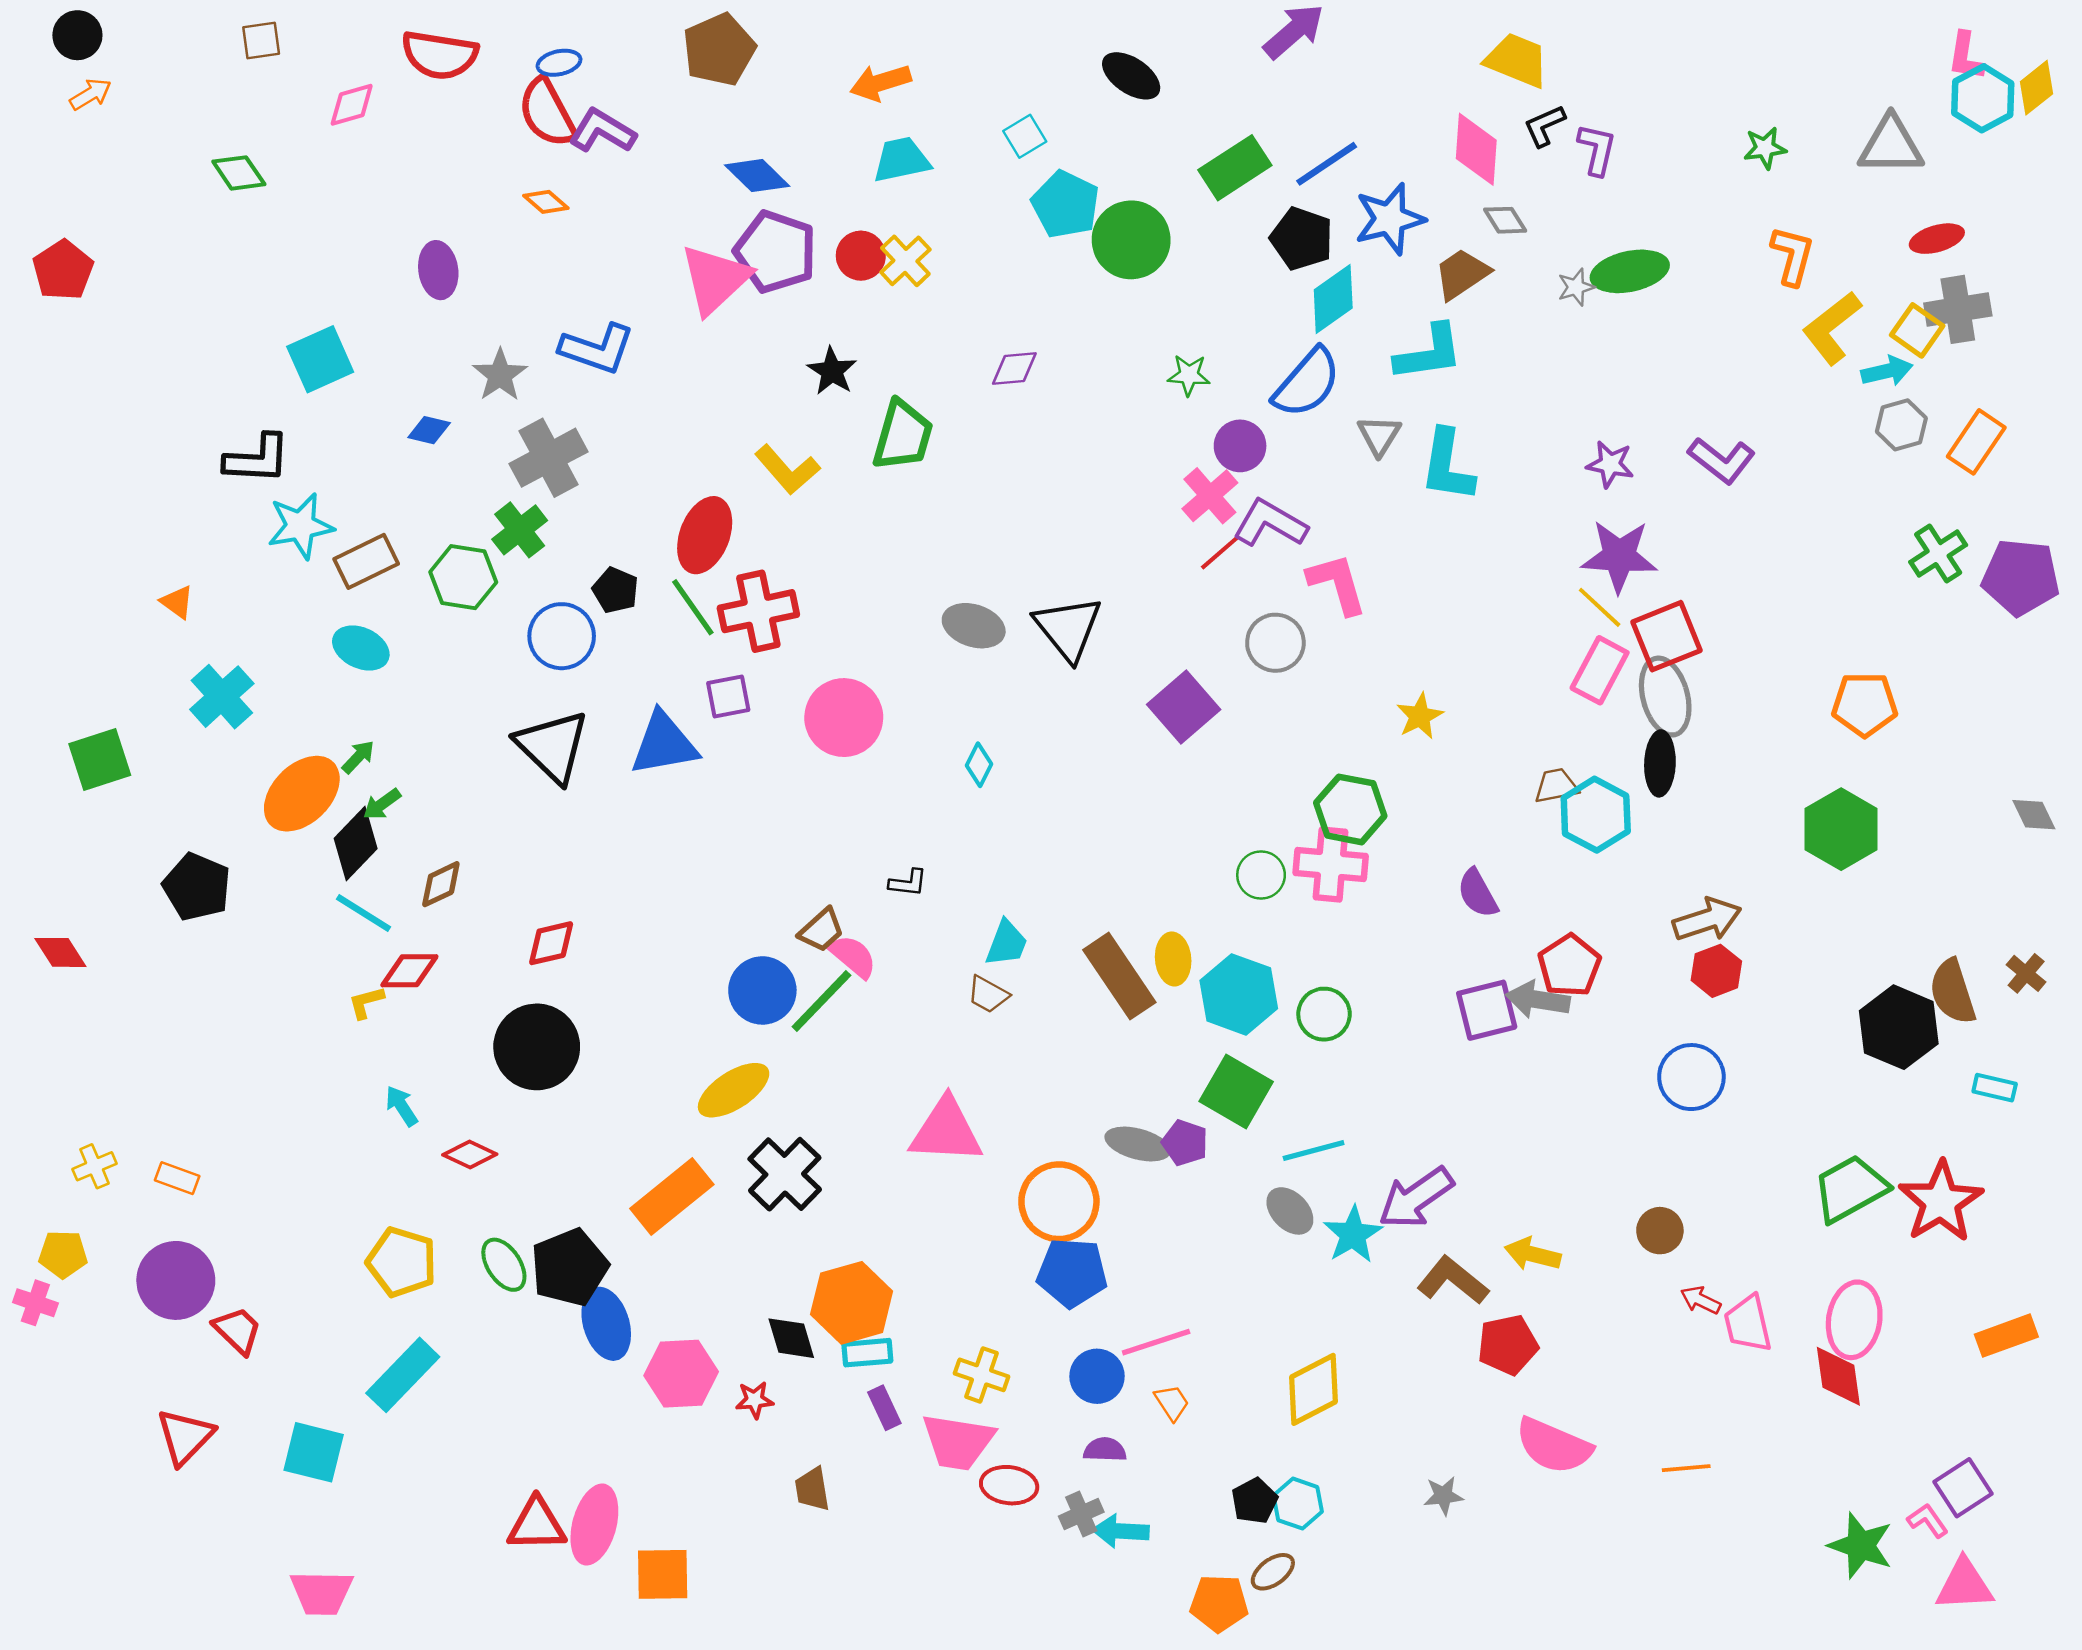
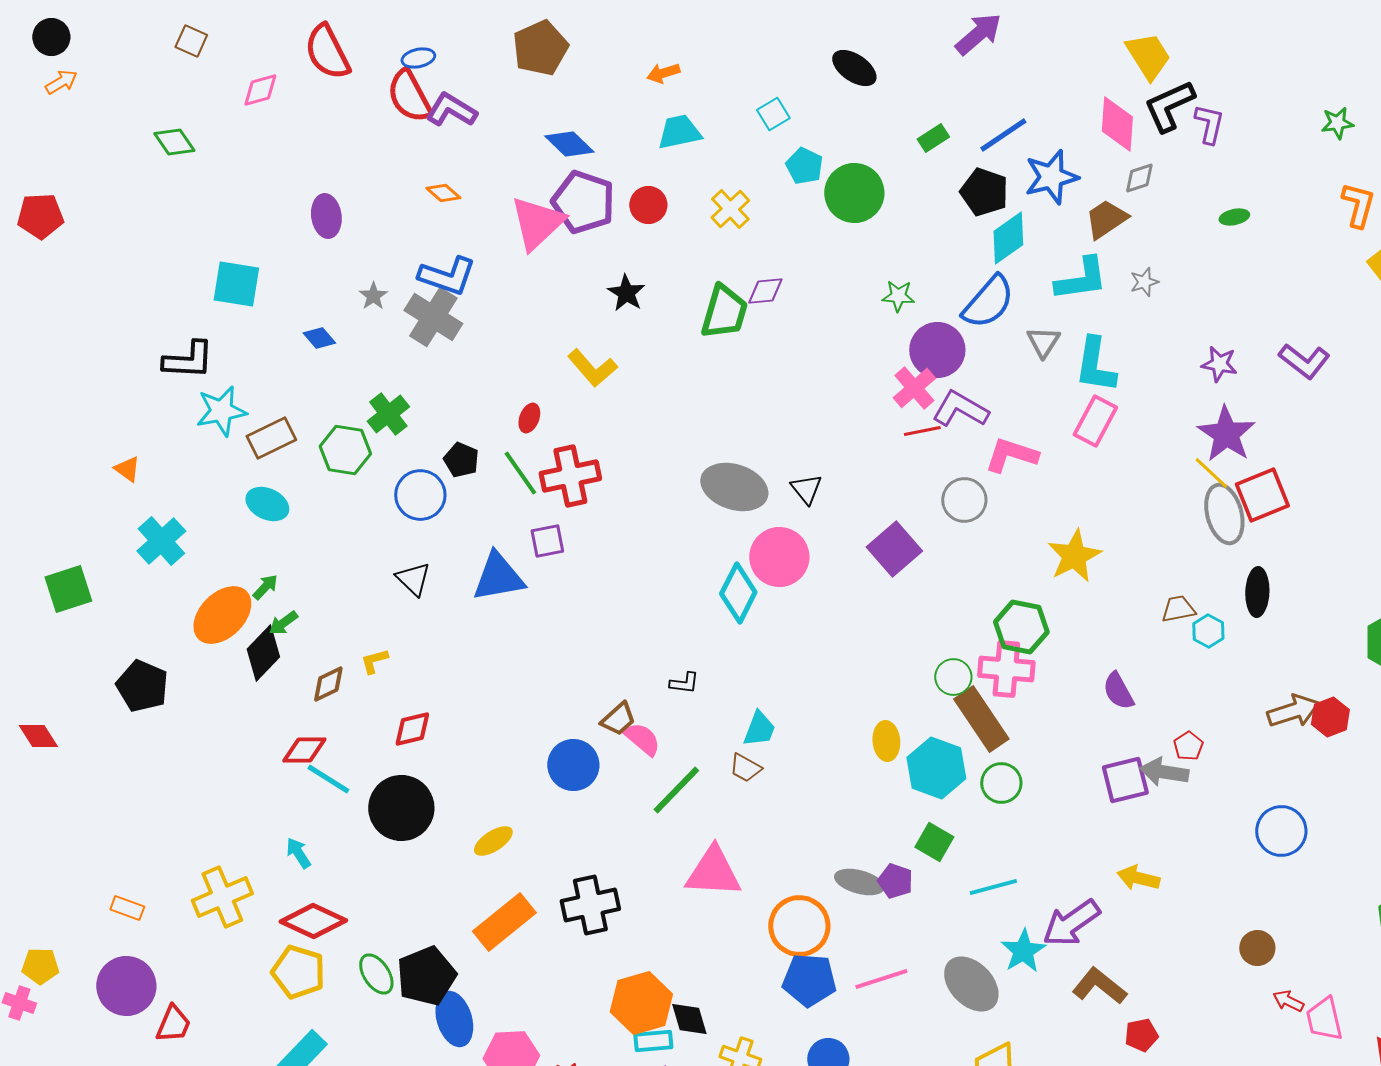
brown square: (261, 40) -> (191, 41), turned 32
red semicircle: (440, 55) -> (327, 52), turned 54
yellow trapezoid: (1517, 60) -> (1148, 56), turned 36
orange arrow: (880, 82) -> (663, 73), size x0.7
black L-shape: (1544, 126) -> (1169, 106), size x1.6
green rectangle: (1235, 168) -> (933, 138), size x0.6
orange diamond: (546, 202) -> (443, 193), moved
cyan pentagon: (1066, 204) -> (804, 166), size x0.7
gray diamond: (1505, 220) -> (1139, 178), turned -76
yellow cross: (905, 261) -> (730, 209), moved
red pentagon: (63, 270) -> (40, 216), turned 30
green ellipse: (1630, 271) -> (1234, 217), size x0.5
gray star: (1576, 287) -> (1144, 282), moved
cyan square: (320, 359) -> (236, 284), turned 33
gray star: (500, 375) -> (373, 296), size x0.7
blue diamond: (429, 430) -> (319, 338), turned 36
green trapezoid: (903, 435) -> (724, 312), moved
purple circle: (1240, 446) -> (937, 350), size x1.4
gray cross: (549, 458) -> (433, 317), moved, turned -30
red ellipse: (705, 535) -> (529, 418), size x0.5
red line: (1220, 552) -> (922, 431), turned 30
purple star: (1619, 556) -> (1226, 434), turned 30
pink L-shape: (1337, 584) -> (1011, 455), turned -56
gray ellipse: (974, 626) -> (734, 487), size x1.4
black triangle: (1068, 628) -> (806, 489), size x0.6
pink rectangle: (1600, 670) -> (1095, 421), moved
gray ellipse: (1665, 697) -> (1224, 514), moved
yellow star: (1420, 716) -> (1074, 556), size x1.5
pink circle: (844, 718) -> (779, 557), moved
black triangle: (552, 746) -> (413, 579), size x0.6
cyan diamond: (979, 765) -> (738, 593), size x1.8
cyan hexagon: (1596, 815) -> (1208, 631), size x0.6
cyan line: (363, 913) -> (328, 779), moved
red pentagon: (1569, 966) -> (1188, 746), size x0.6
red hexagon: (1716, 971) -> (1330, 717), moved
brown rectangle: (1119, 976) -> (981, 719), moved
green line: (821, 1001) -> (676, 790), moved
yellow L-shape: (366, 1002) -> (374, 661), moved
yellow ellipse: (734, 1090) -> (493, 841), moved, size x0.7
green square: (1236, 1092) -> (934, 842), size x0.7
red diamond: (470, 1154) -> (313, 921), moved, size x1.6
yellow cross: (94, 1166) -> (222, 897), moved, size x1.8
black cross: (785, 1174) -> (590, 905), turned 34
gray ellipse: (1290, 1211) -> (971, 984), moved, size x1.5
yellow arrow: (1533, 1254) -> (1138, 878), moved
red trapezoid: (238, 1330) -> (173, 1024), turned 69
black diamond: (791, 1338) -> (689, 1019), moved
pink line: (1156, 1342) -> (881, 979), moved
red pentagon: (1508, 1345) -> (1141, 1035), size x0.7

